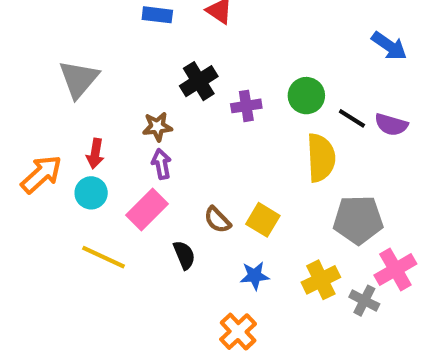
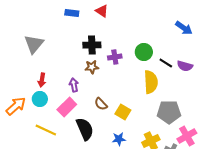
black cross: (199, 81) -> (92, 45), turned 30
brown star: (157, 127) -> (92, 67), moved
orange arrow: (41, 174) -> (16, 106), moved
brown semicircle: (217, 220) -> (101, 104), moved
black semicircle: (184, 255) -> (85, 129), size x1.6

